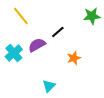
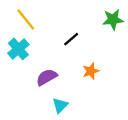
purple semicircle: (37, 45) -> (47, 77), moved
cyan cross: (14, 53) -> (18, 49), moved

